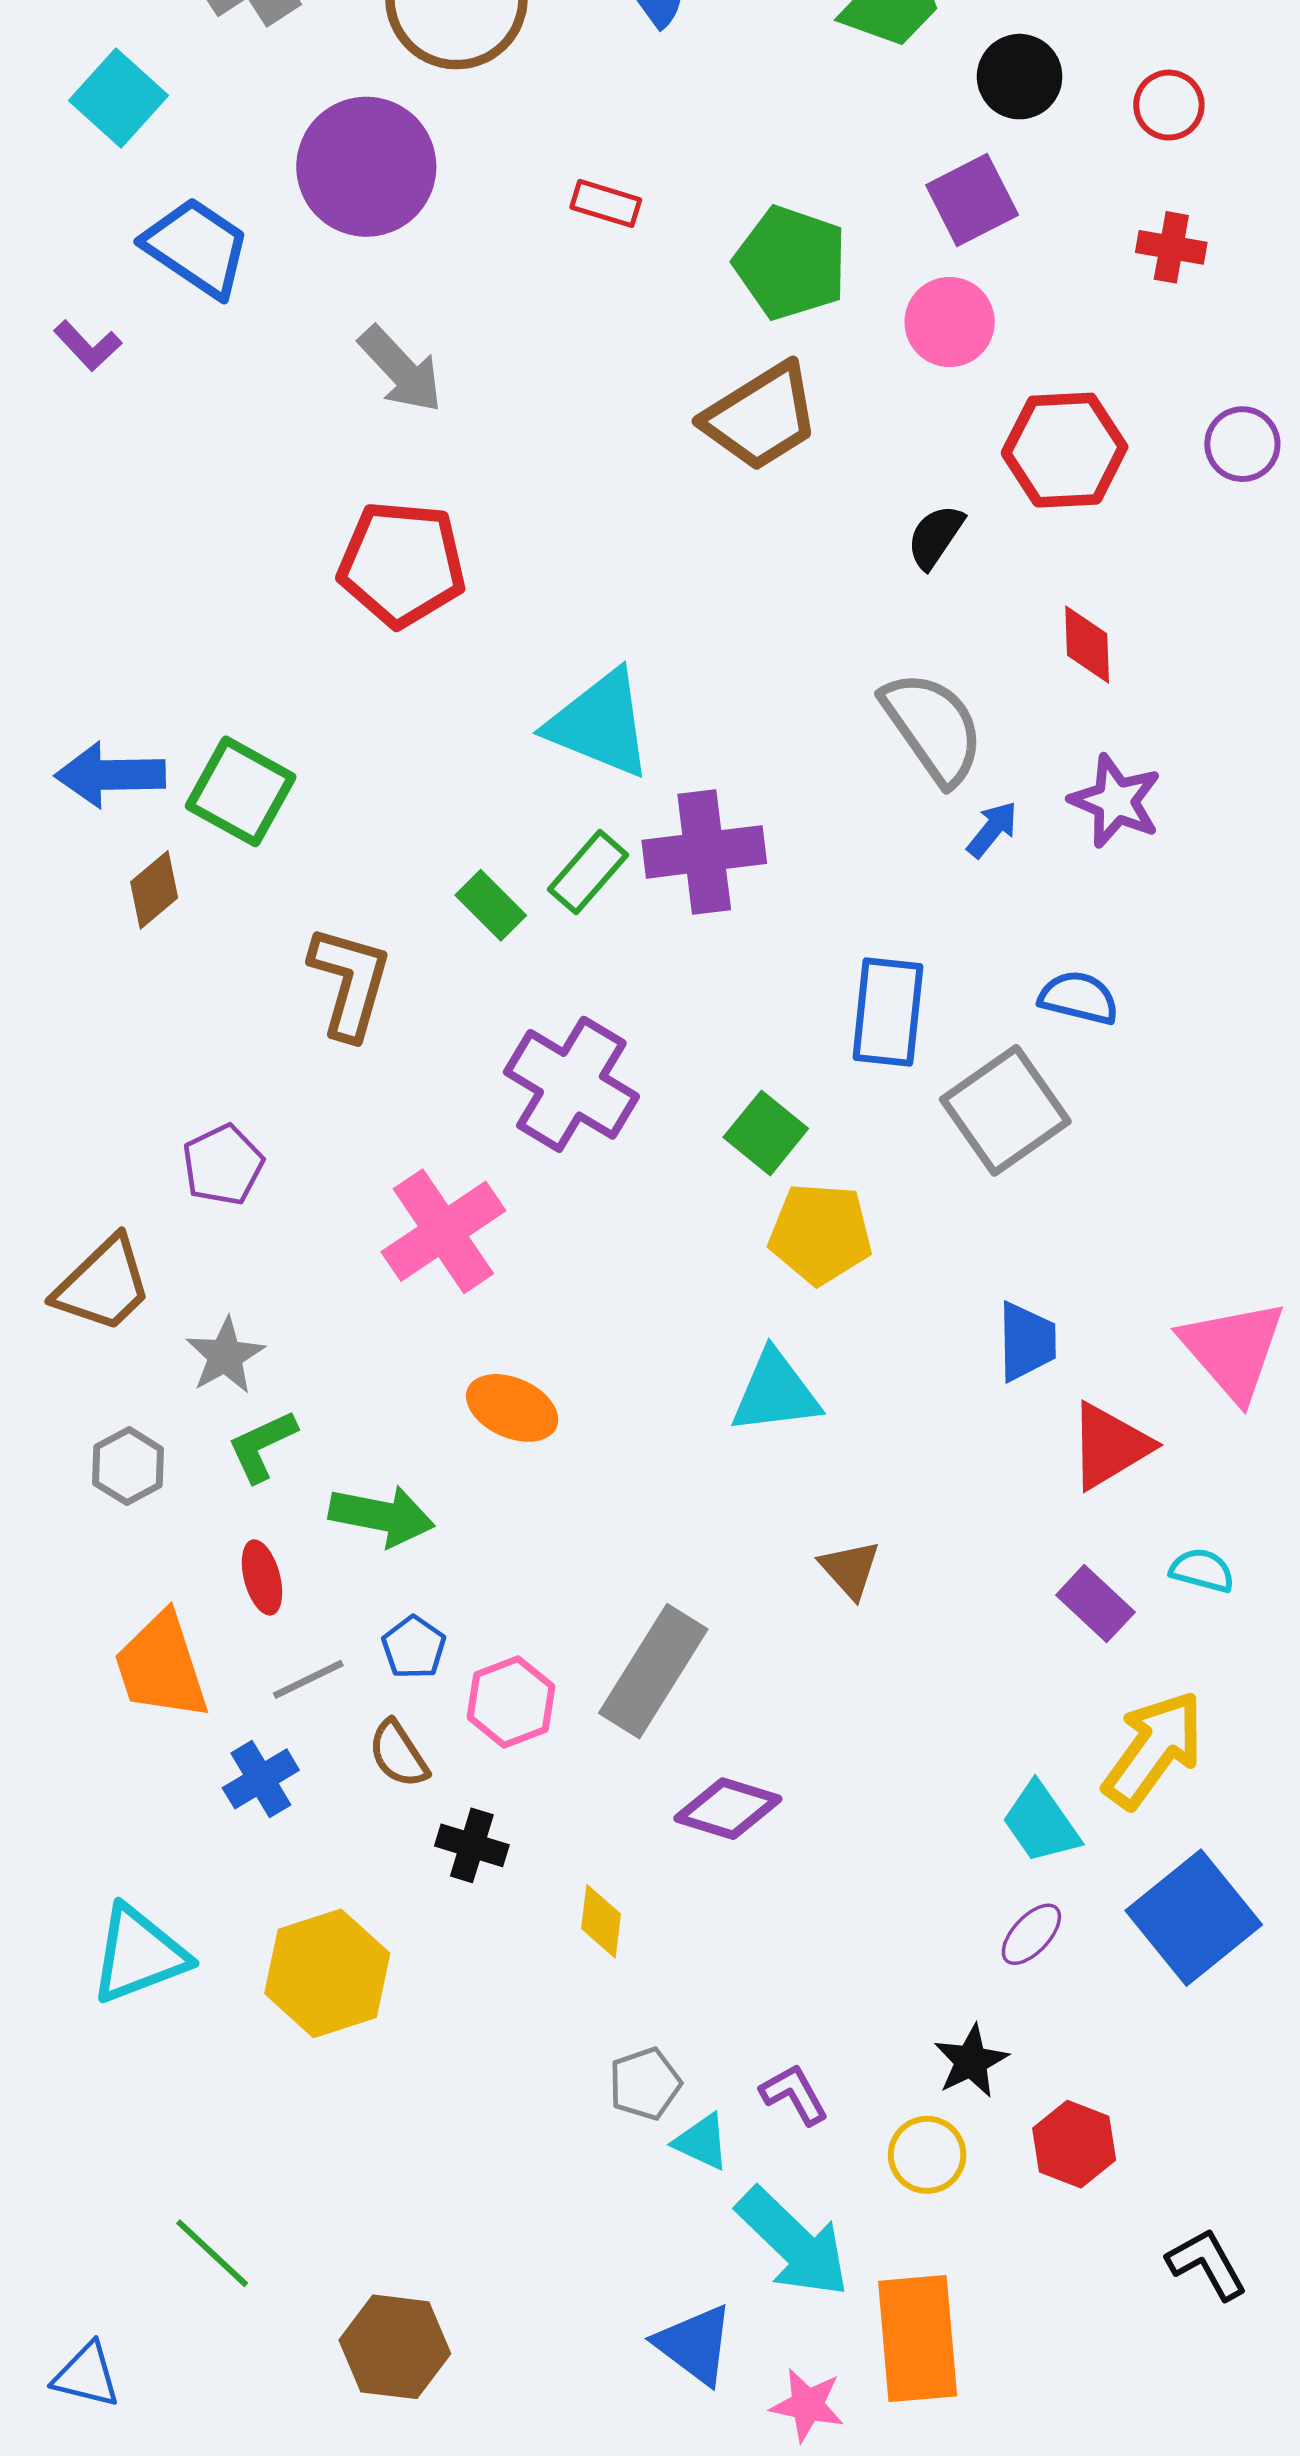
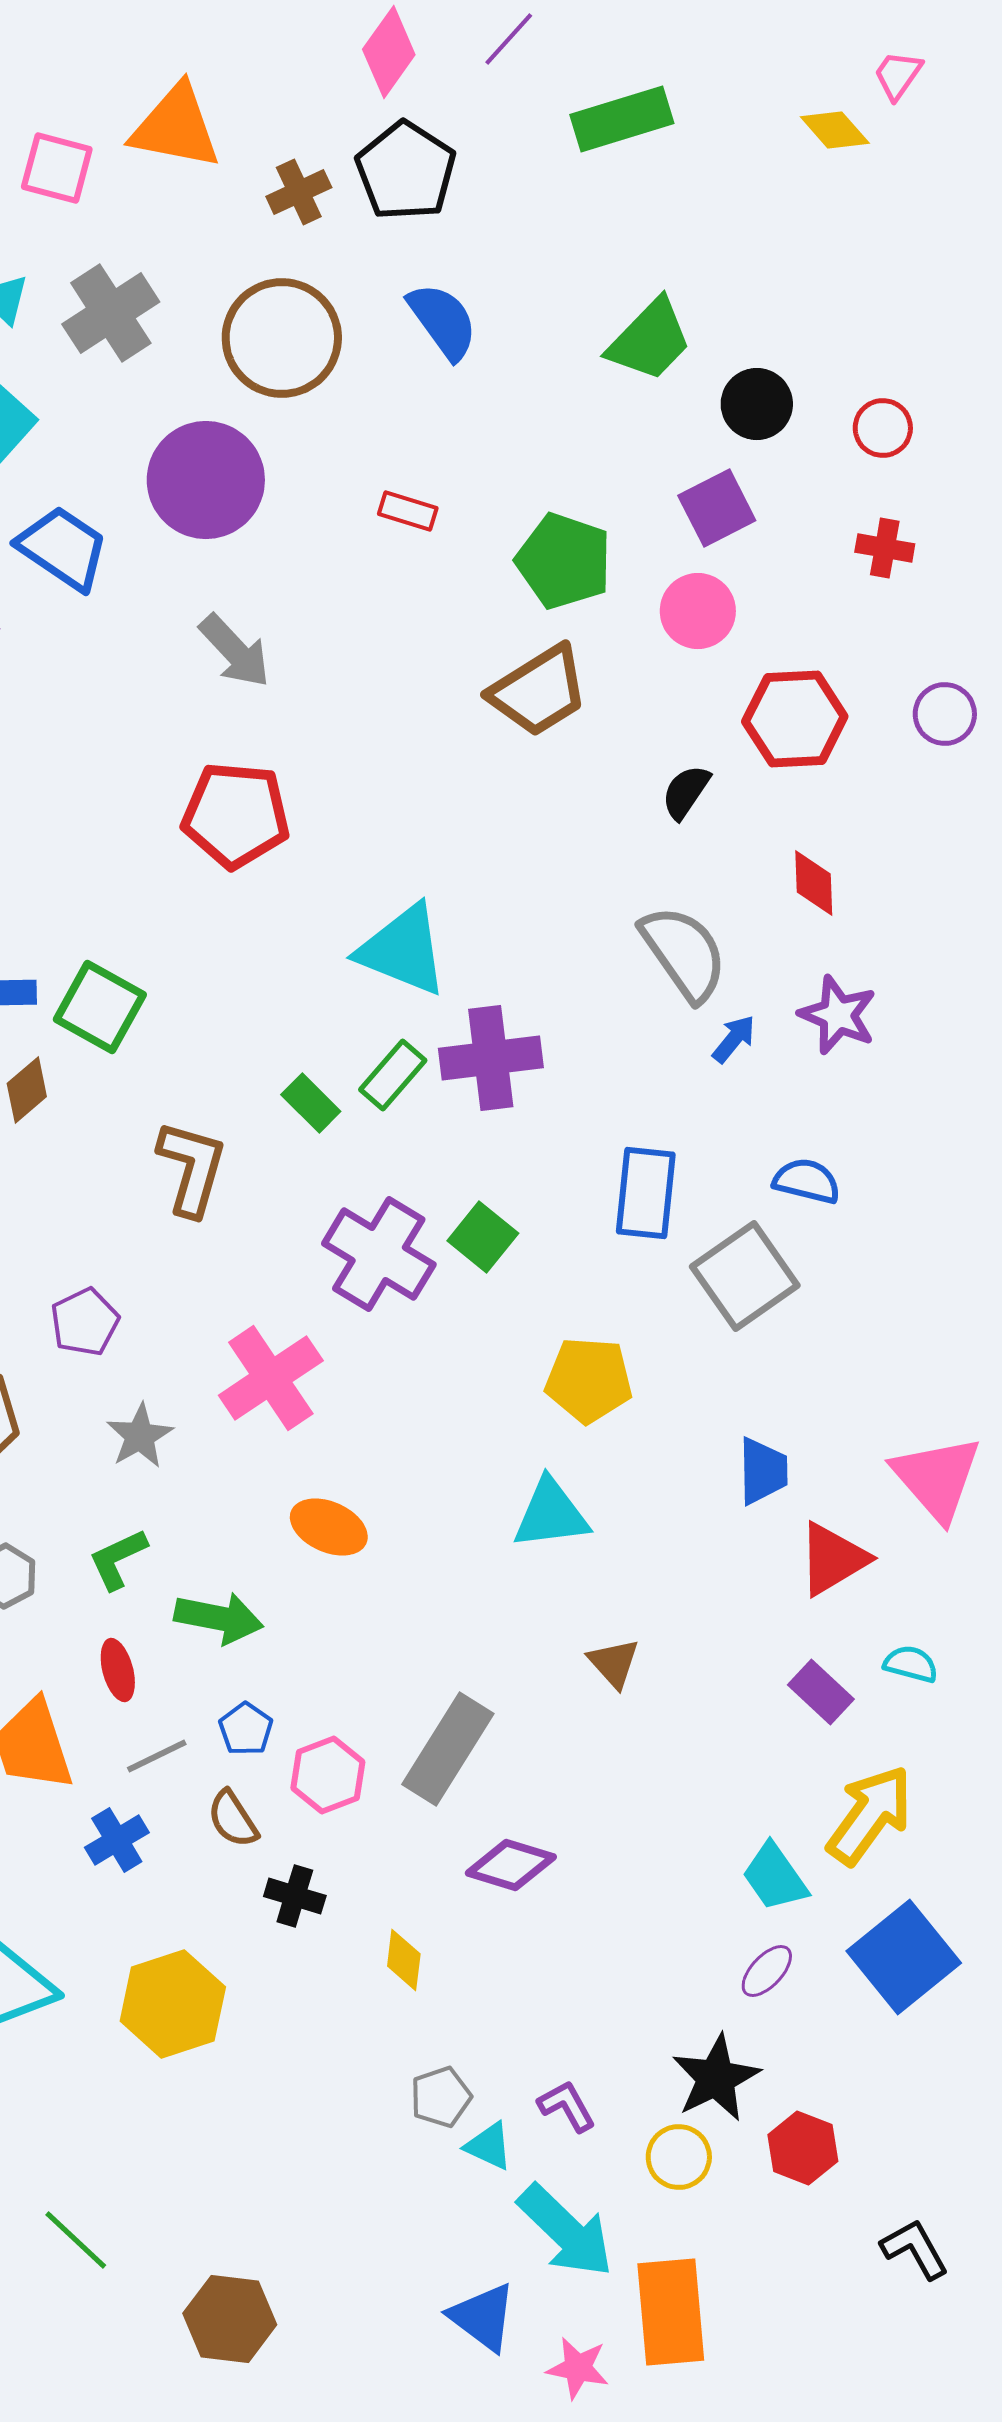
green square: (766, 1133) -> (483, 1237), moved
gray star: (225, 1356) -> (140, 1436), moved
black star: (971, 2061) -> (716, 2078), size x1.4

